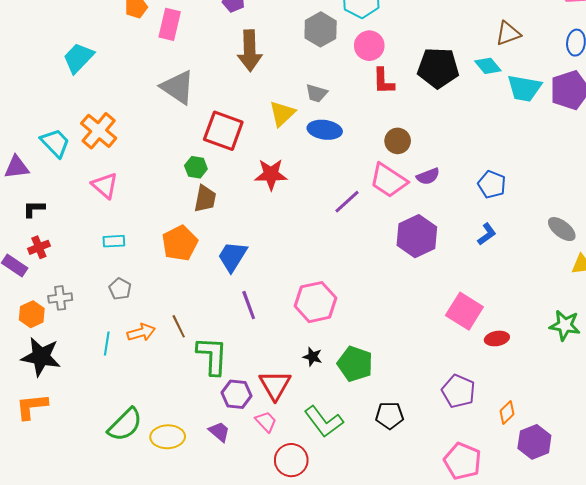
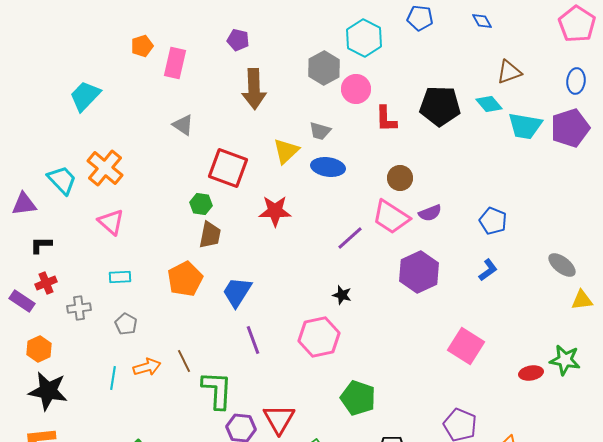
pink circle: (369, 46) -> (356, 89), moved
gray triangle: (178, 87) -> (183, 125), size x0.6
gray cross: (60, 298) -> (79, 308), moved
red ellipse: (497, 338) -> (531, 373), moved
black star: (312, 357) -> (342, 295), moved

